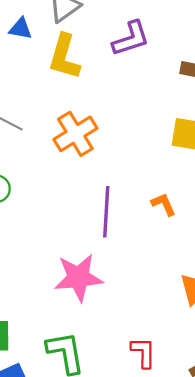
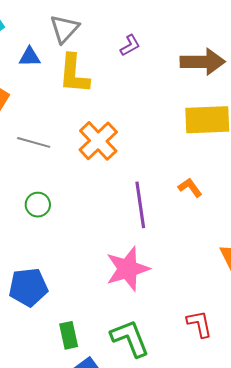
purple L-shape: (131, 39) -> (130, 45), size x0.6

